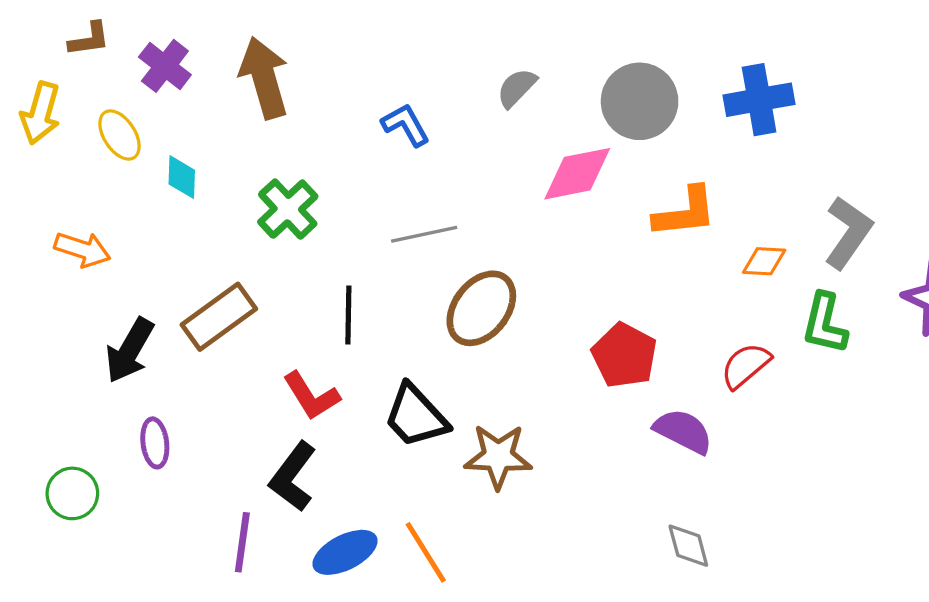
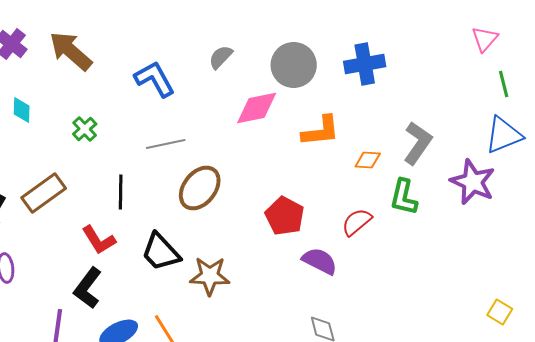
brown arrow: (264, 78) -> (71, 51), turned -33
blue L-shape: (406, 125) -> (155, 79), size x1.4
green cross: (288, 209) -> (85, 129), size x0.7

